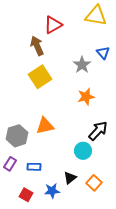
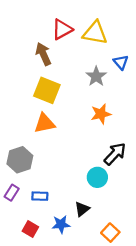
yellow triangle: (96, 16) -> (95, 33), moved
yellow square: (40, 77) -> (47, 90), turned -35
orange triangle: (45, 126) -> (45, 123), moved
orange square: (94, 183) -> (110, 233), moved

